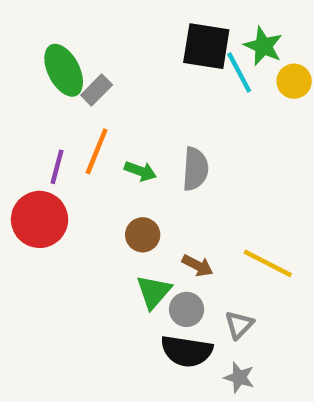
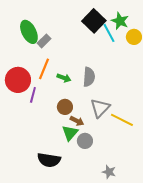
black square: (206, 46) -> (94, 21), turned 35
purple line: (57, 167) -> (33, 95), moved
red circle: (40, 219) -> (18, 80), moved
brown arrow: (198, 266) -> (77, 121), moved
gray triangle: (239, 325) -> (100, 108), moved, size x1.5
black semicircle: (187, 351) -> (49, 160), moved

